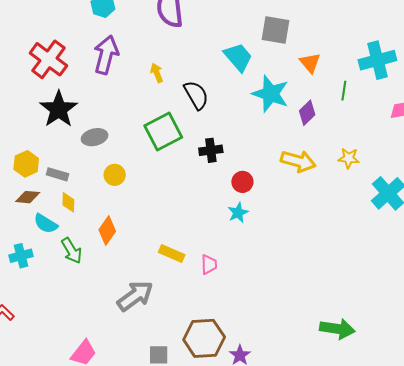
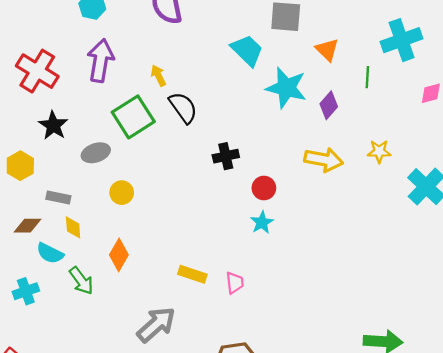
black semicircle: (196, 95) -> (183, 108), moved
black star: (59, 109) -> (53, 125), size x0.7
green square: (163, 132) -> (133, 117), moved
yellow hexagon: (26, 164) -> (20, 166), moved

